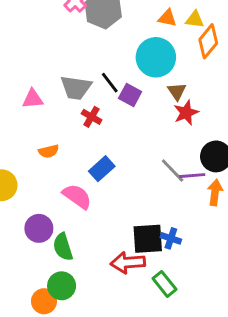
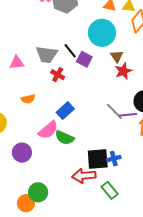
pink semicircle: (77, 196) -> (48, 130), turned 105
blue cross: (171, 238) -> (114, 159), turned -32
green semicircle: (63, 247) -> (65, 138), moved, turned -48

